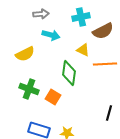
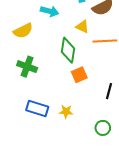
orange square: (53, 97) -> (79, 75), moved, turned 35

